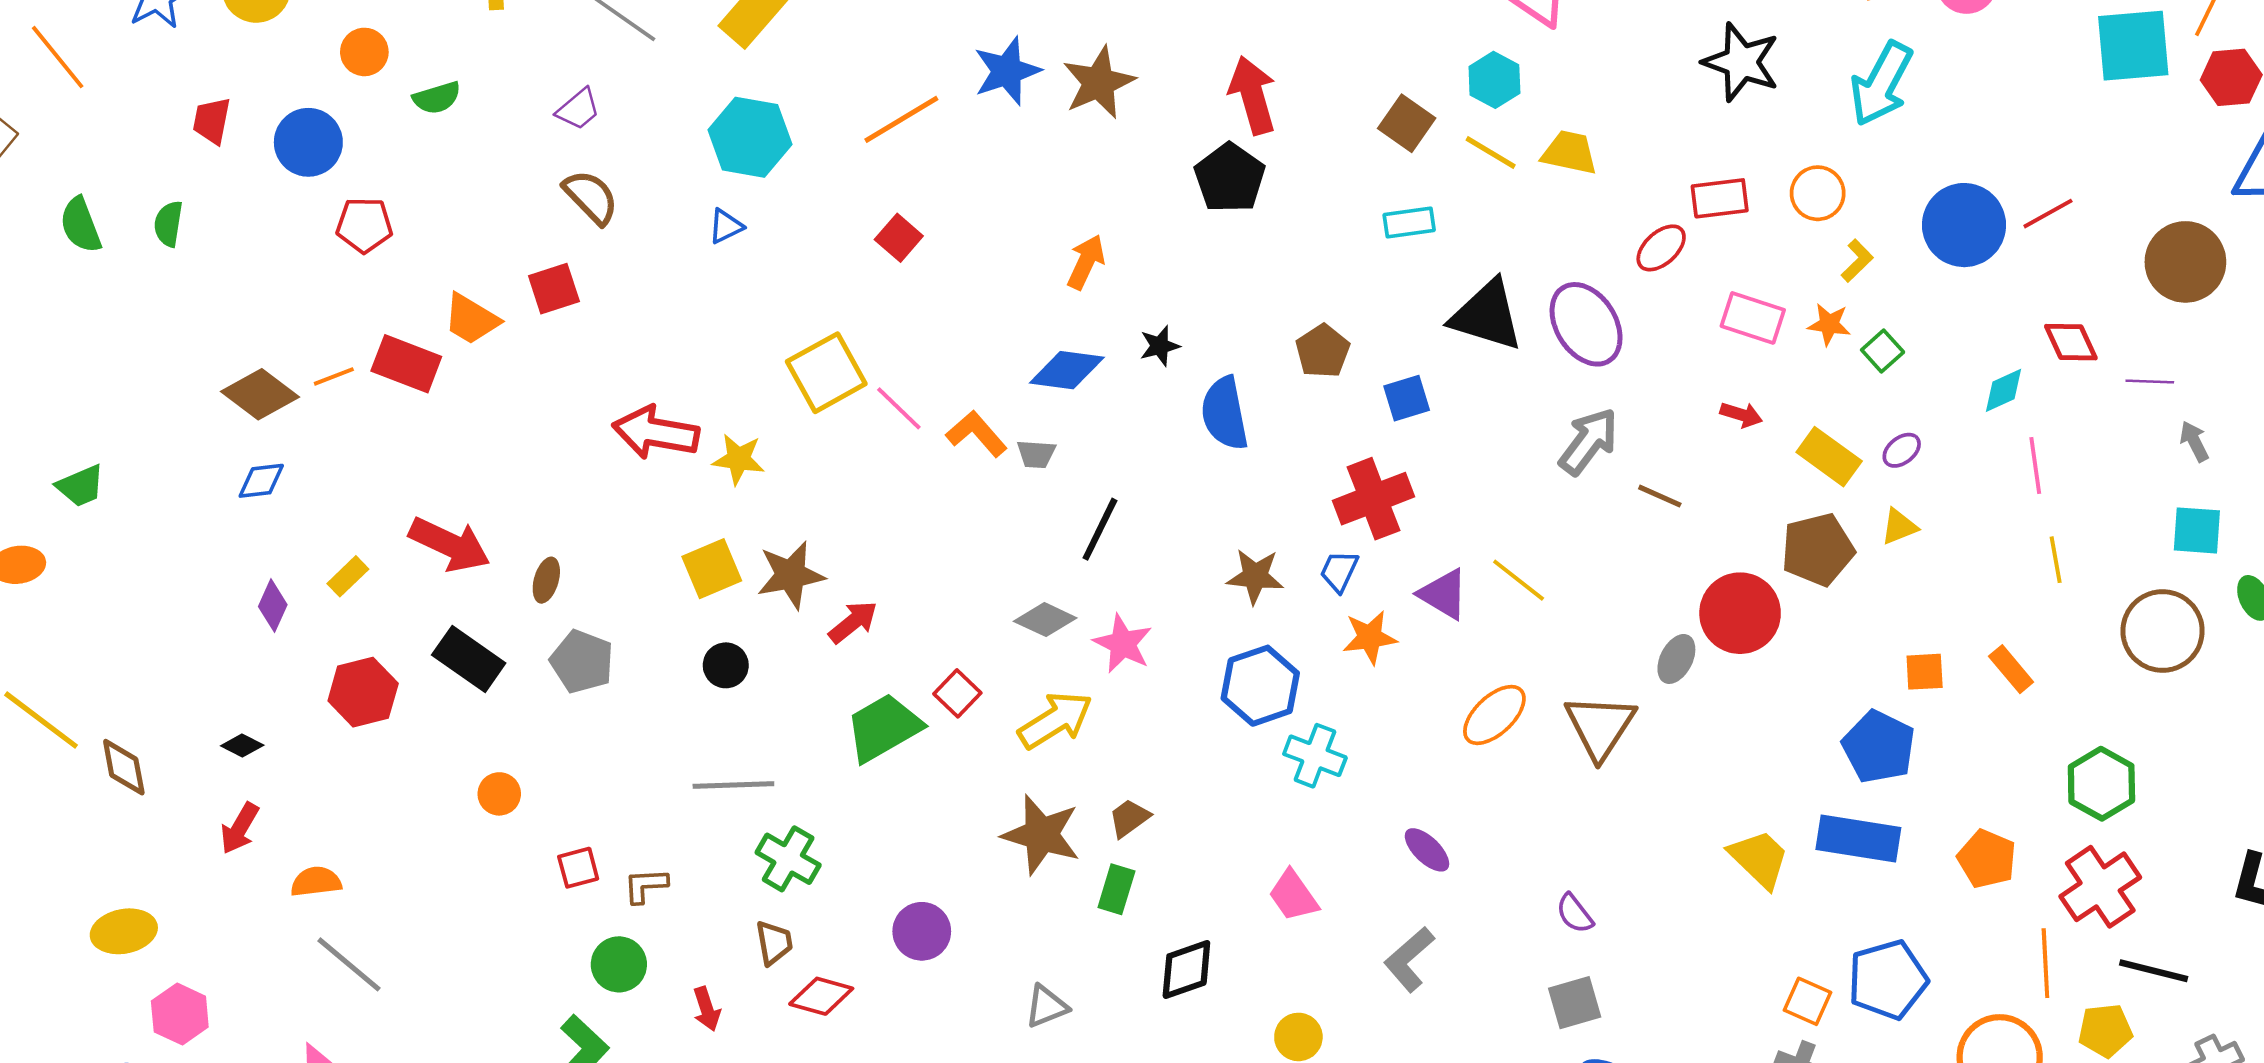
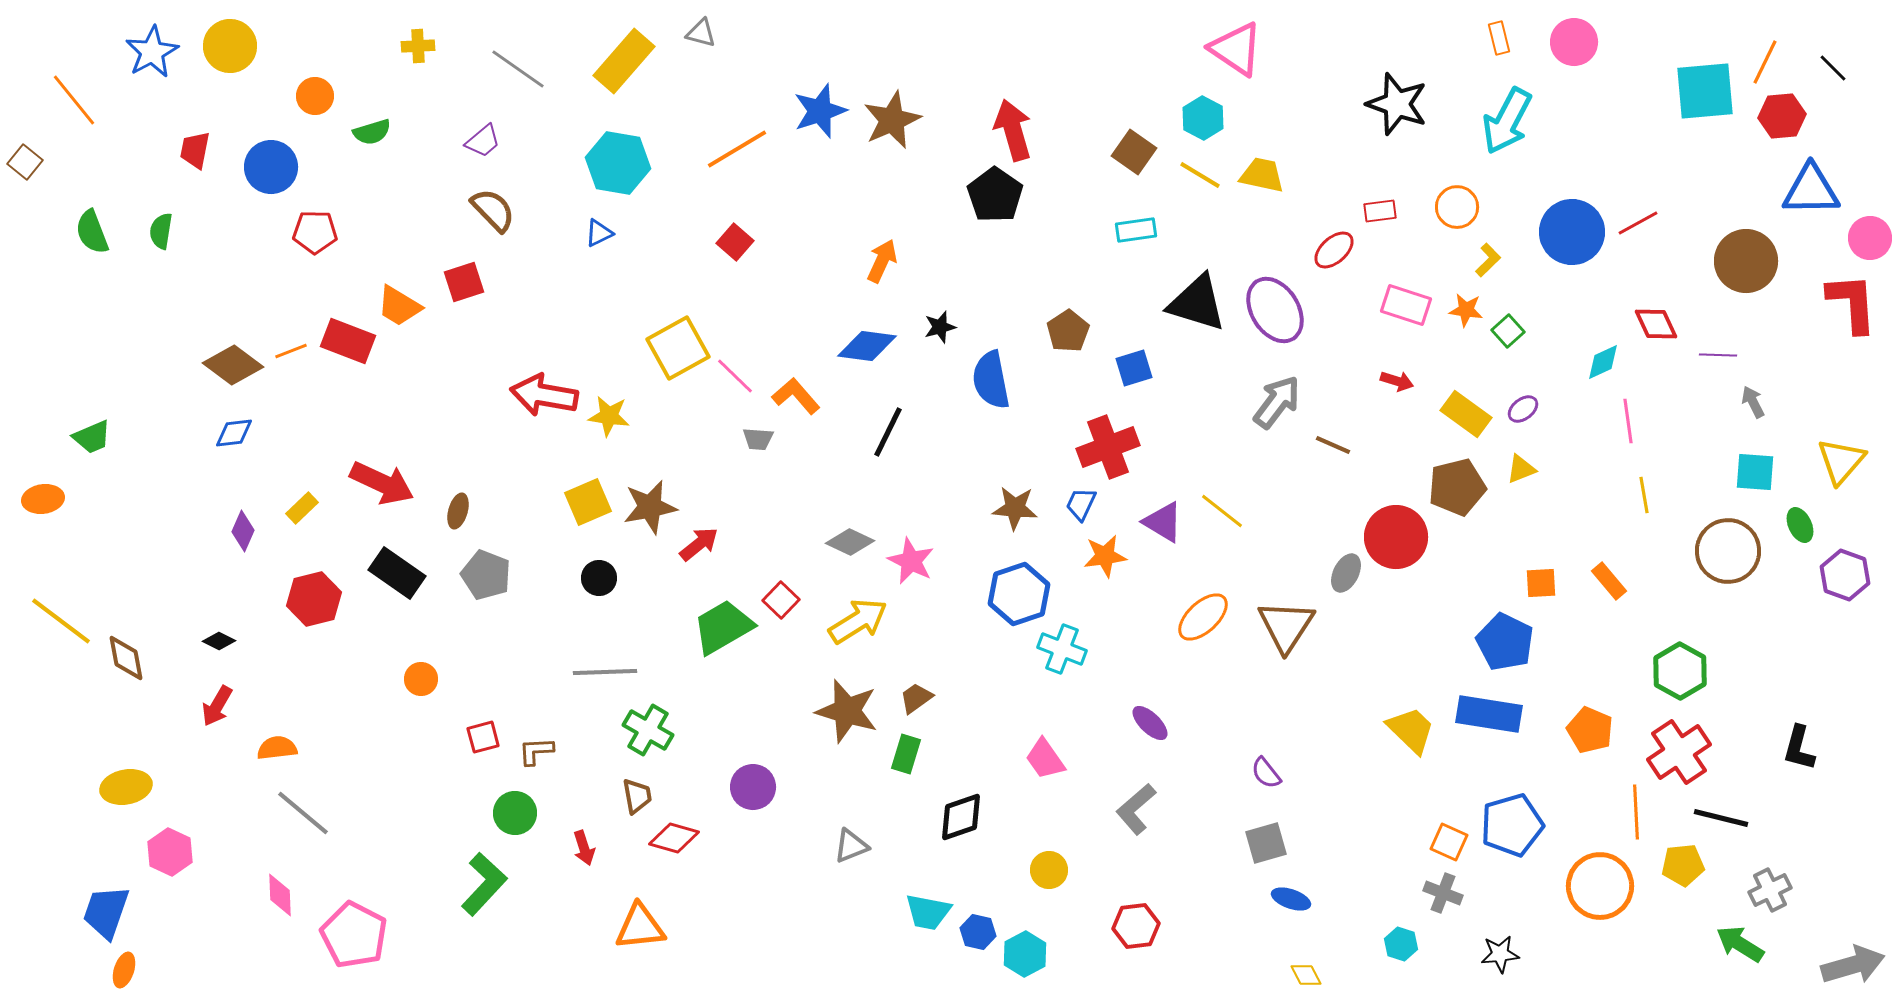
red rectangle: (1720, 198) -> (1380, 211), size x0.7
gray trapezoid: (1036, 454) -> (758, 439), moved
black line: (1100, 529) -> (888, 432), moved

